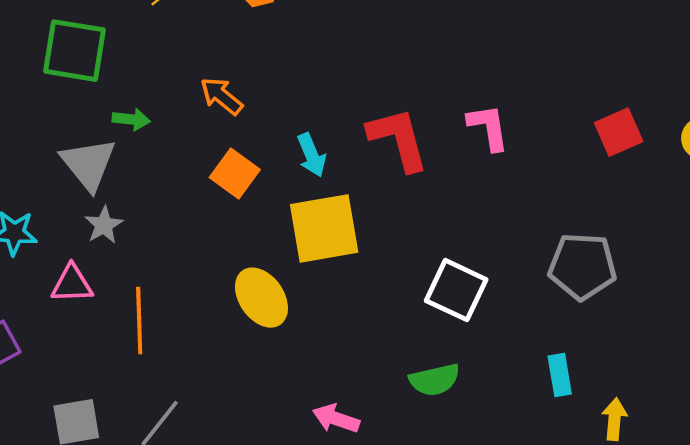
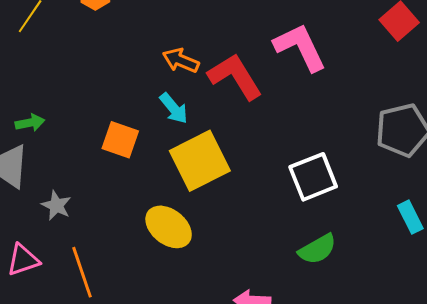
orange arrow: (221, 96) -> (181, 60), moved
pink L-shape: (488, 127) -> (300, 47), size x1.4
gray star: (104, 225) -> (56, 205), moved
white square: (456, 290) -> (313, 177), turned -30

